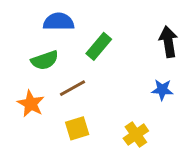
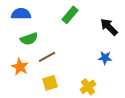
blue semicircle: (59, 22) -> (21, 14), moved
black arrow: (168, 42) -> (109, 27), turned -36
green rectangle: (99, 46) -> (70, 15), moved

